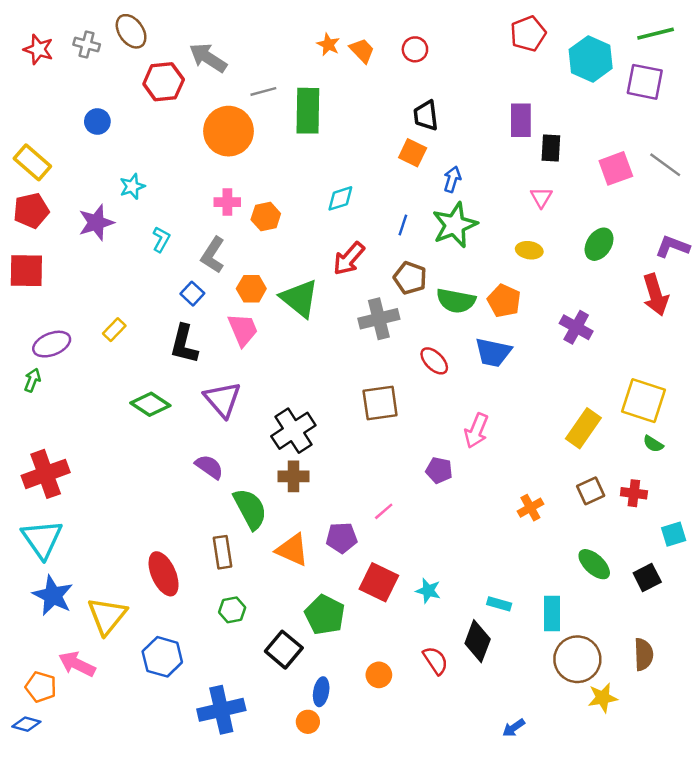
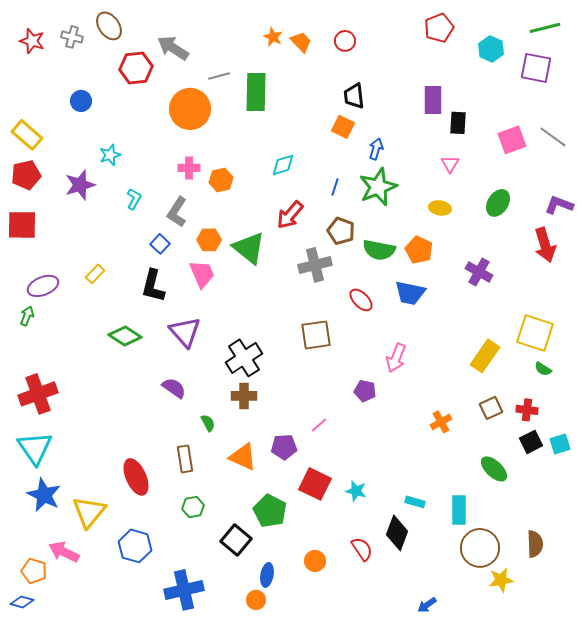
cyan hexagon: (591, 59) -> (491, 49), size x0.7
green semicircle: (250, 509) -> (208, 423), size x0.5
black square: (647, 577) -> (531, 442), moved

